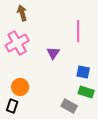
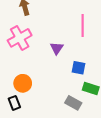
blue square: (83, 72) -> (78, 68), moved
black rectangle: (12, 106) -> (14, 103), turned -40

